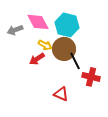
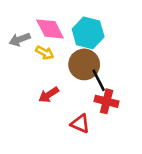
yellow arrow: (45, 45) -> (45, 53), moved
red arrow: (37, 59) -> (49, 95), moved
red cross: (91, 77) -> (107, 101), moved

